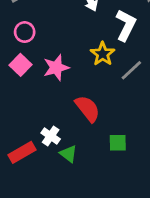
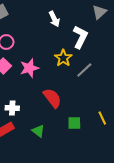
white cross: (51, 136) -> (12, 108), moved, turned -32

